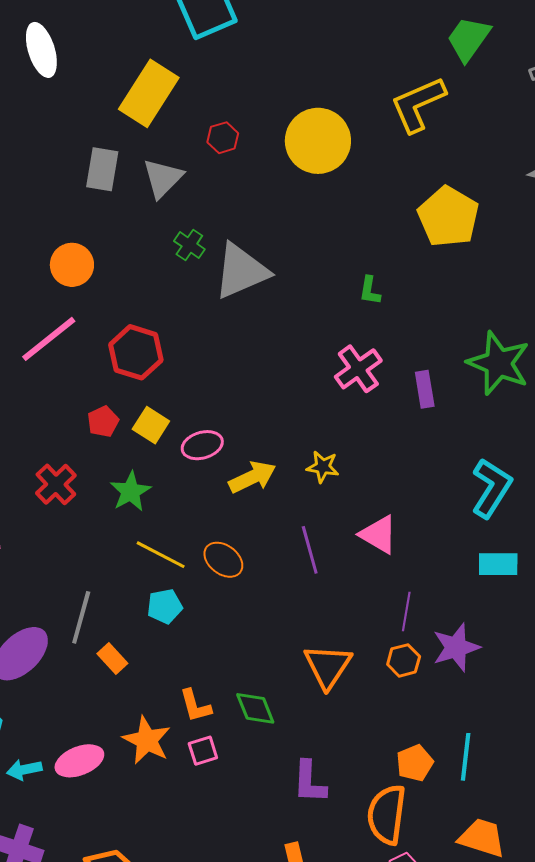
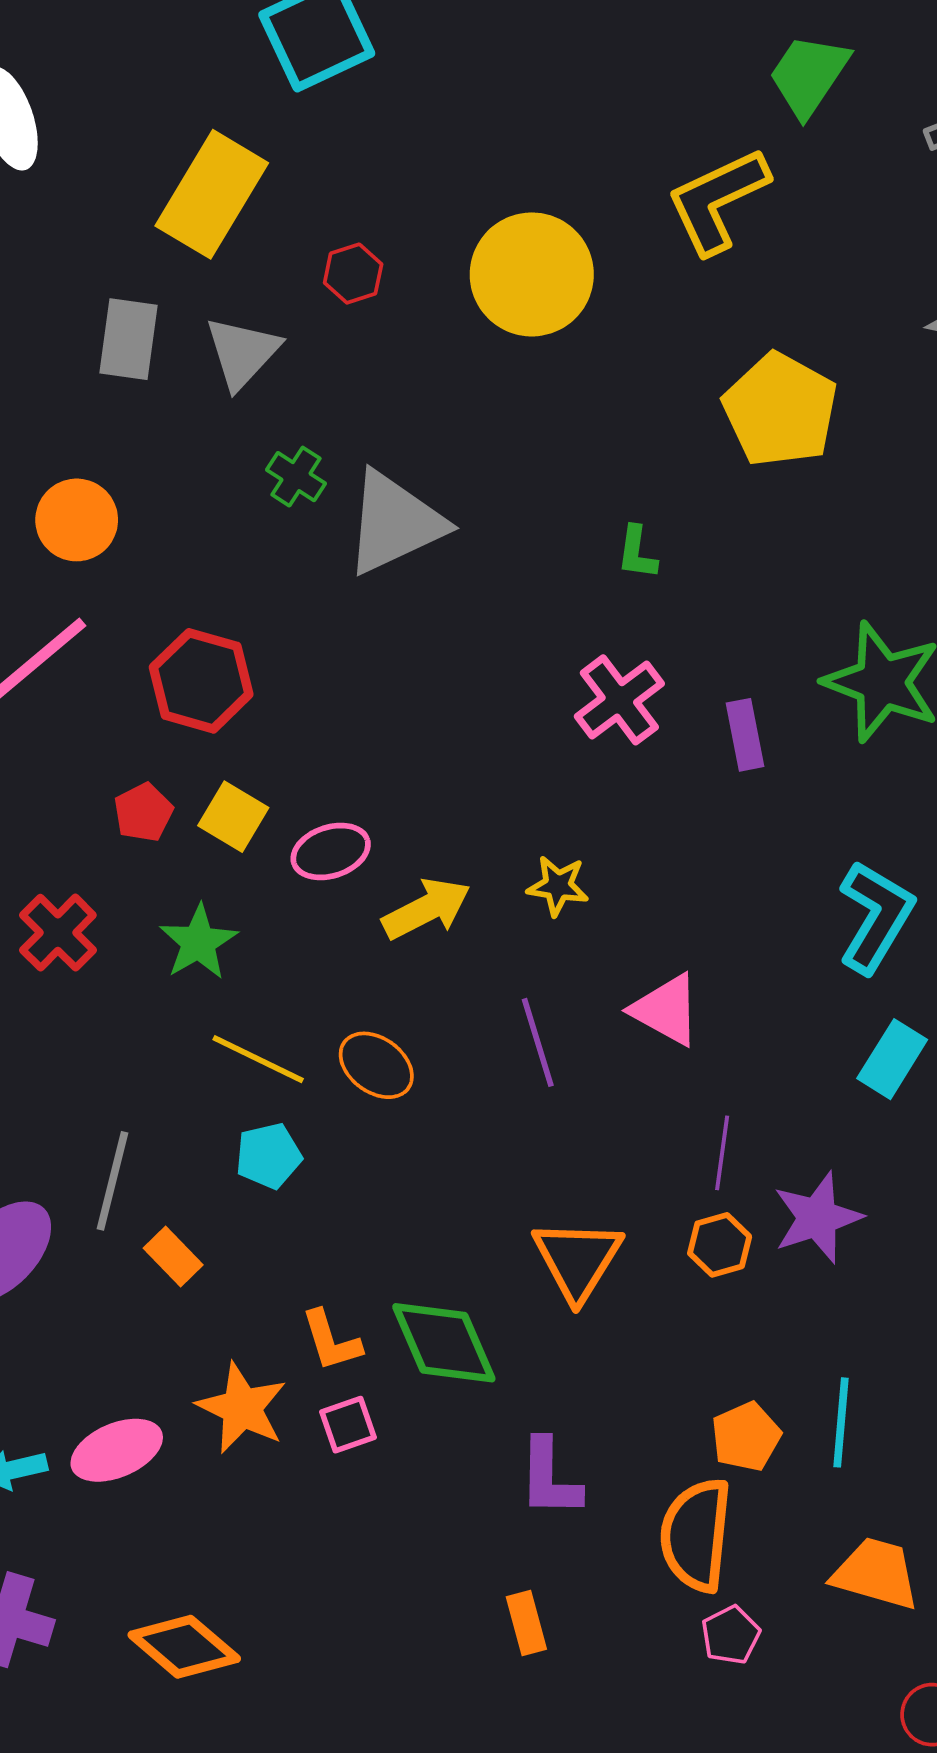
cyan rectangle: (498, 564) -> (892, 1059), turned -57
green diamond: (255, 708) -> (444, 1343), size x1.4

